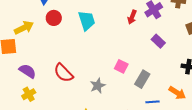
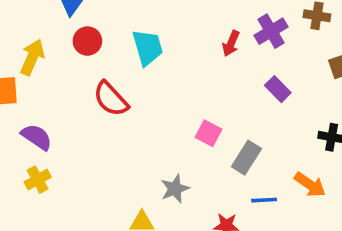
yellow arrow: (24, 28) -> (32, 57), turned -42
red semicircle: (63, 73) -> (111, 99), moved
gray star: (98, 86) -> (175, 189), moved

